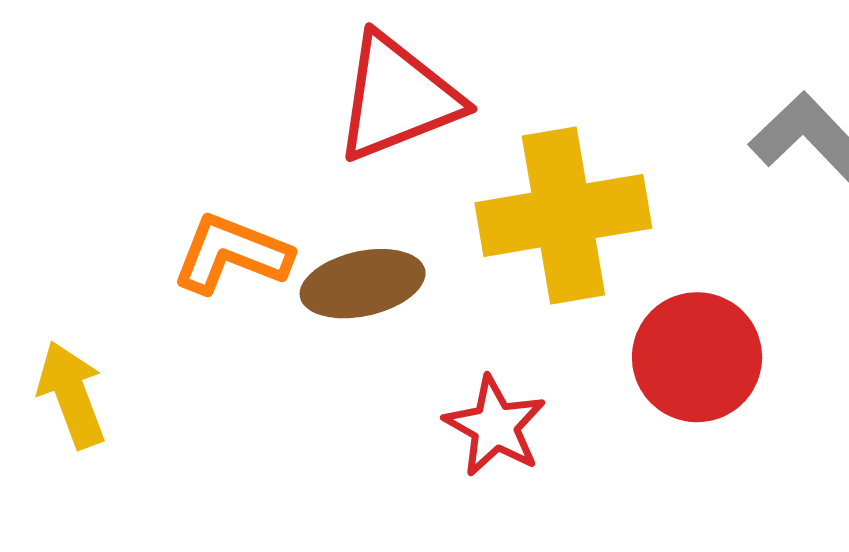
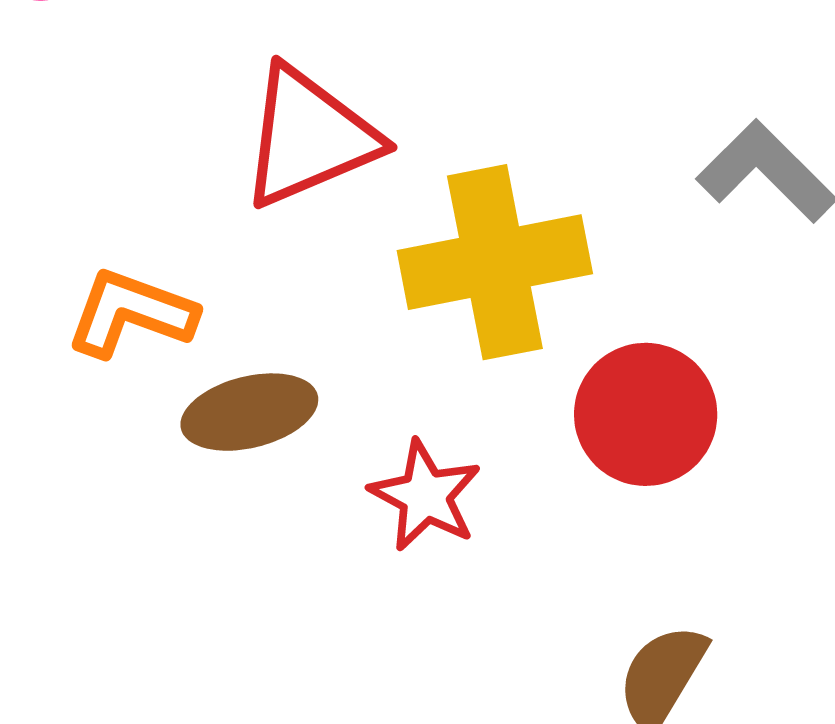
brown ellipse: (363, 284) -> (249, 412), moved

